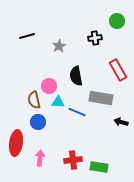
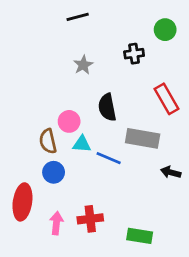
black line: (27, 36) -> (78, 17), moved
red cross: (73, 160) -> (90, 219), moved

